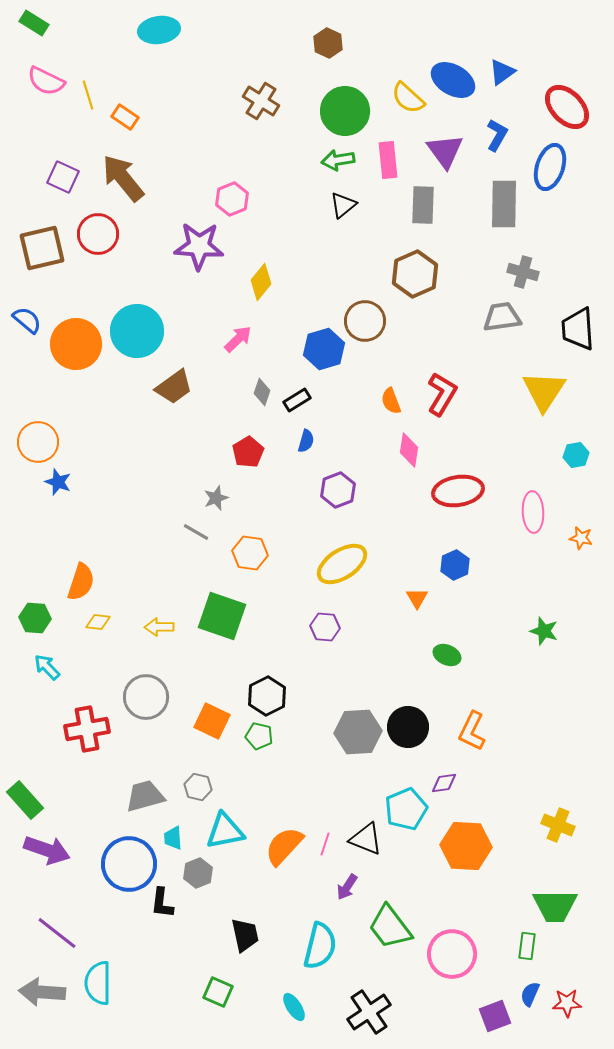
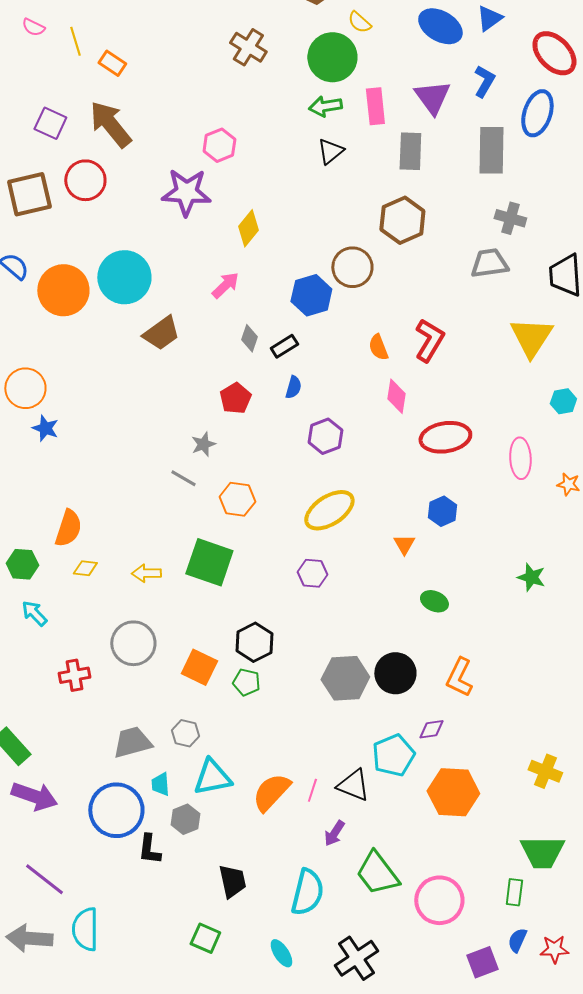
pink semicircle: (46, 81) -> (33, 27), size x0.6
yellow semicircle: (408, 98) -> (359, 22), moved, size x0.7
red cross: (87, 729) -> (74, 675), size x0.7

